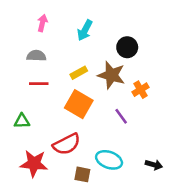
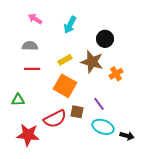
pink arrow: (42, 23) -> (35, 19), turned -72
purple line: (121, 116) -> (99, 104), moved
cyan ellipse: (109, 160) -> (103, 127), moved
brown square: (82, 174) -> (77, 112), moved

